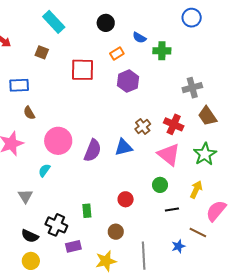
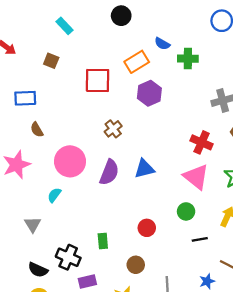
cyan rectangle: (54, 22) -> (65, 26), size x0.7
black circle: (106, 23) -> (121, 16), moved
orange rectangle: (117, 53) -> (137, 62), size x1.5
brown cross: (143, 127) -> (113, 129), moved

